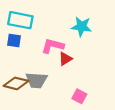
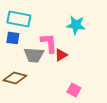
pink L-shape: (53, 46) -> (49, 43), turned 70
gray trapezoid: (36, 80) -> (34, 55), moved

